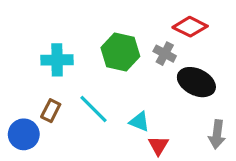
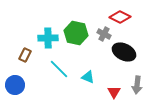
cyan cross: (57, 60) -> (48, 38), moved
brown rectangle: (51, 111) -> (25, 55), moved
red triangle: (158, 145) -> (114, 92), moved

